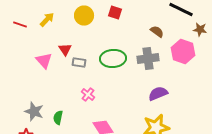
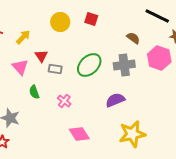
yellow arrow: (47, 20) -> (23, 37), moved
green ellipse: (113, 58) -> (89, 65), turned -40
purple semicircle: (158, 94) -> (115, 100), moved
green semicircle: (58, 118) -> (34, 92), moved, turned -32

